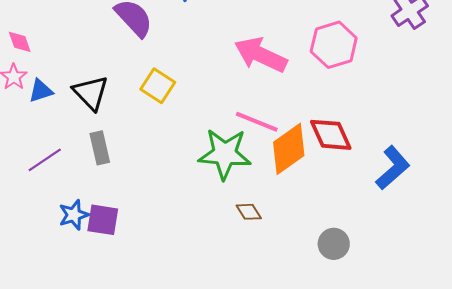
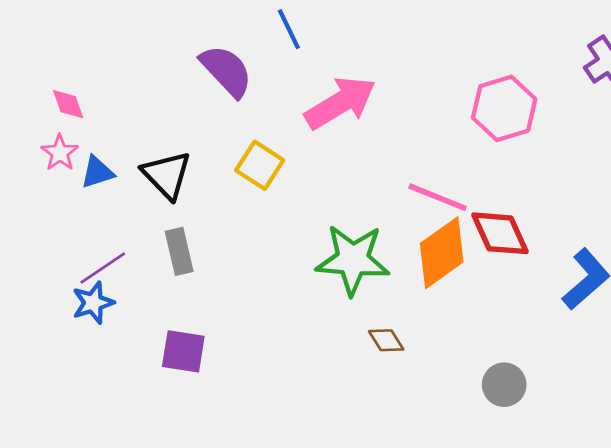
pink arrow: (261, 55) -> (340, 103), moved, turned 124
pink line: (257, 122) -> (437, 197), moved
blue star: (74, 215) -> (93, 303), moved

